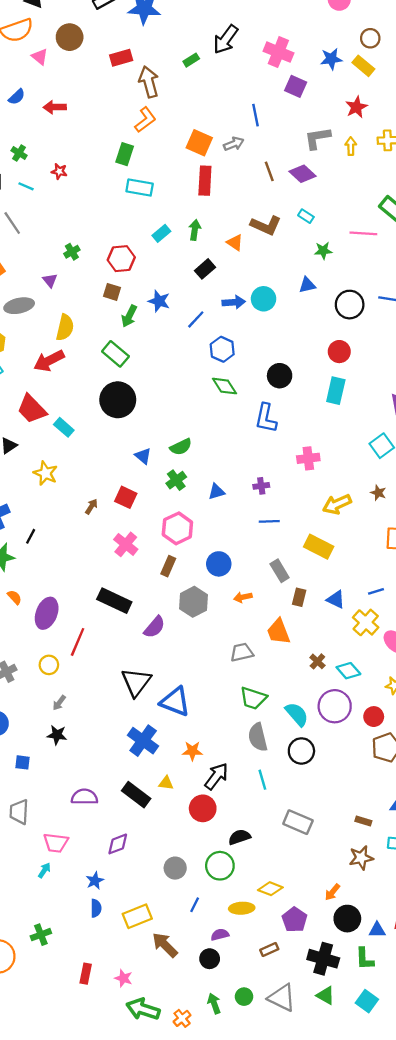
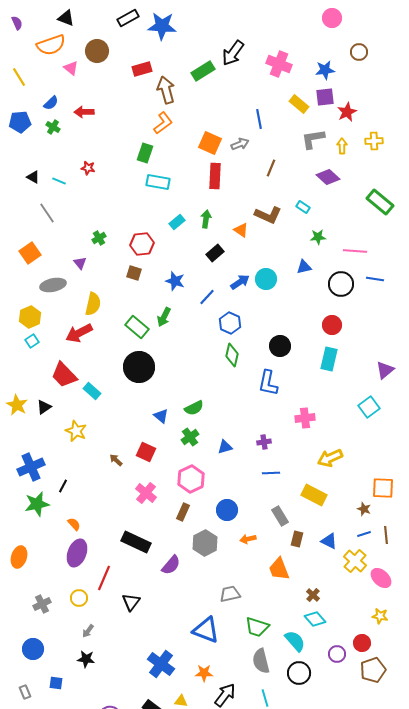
green rectangle: (191, 60) -> (203, 71), size x1.6
yellow rectangle: (363, 66) -> (299, 104), moved
purple square: (296, 86) -> (325, 97), moved, turned -30
green cross: (19, 153) -> (53, 127), moved
brown line: (269, 171) -> (271, 168), turned 42
purple diamond: (303, 174) -> (328, 177), moved
pink line: (363, 233) -> (355, 251), moved
blue arrow: (234, 302) -> (240, 282), turned -30
green arrow: (129, 316) -> (164, 317), moved
green diamond: (225, 386) -> (232, 355), turned 45
brown star: (378, 493) -> (364, 509), moved
brown arrow: (91, 507) -> (116, 460), turned -80
orange semicircle: (14, 597) -> (74, 524), moved
gray trapezoid: (242, 652) -> (230, 594), moved
cyan diamond: (348, 671) -> (315, 619), moved
black triangle: (136, 682) -> (131, 602), moved, size x0.7
blue triangle: (175, 702) -> (206, 630), moved
purple circle: (335, 706) -> (337, 654), moved, size x0.6

